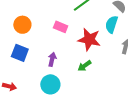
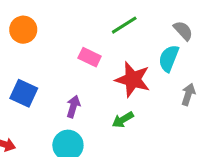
orange circle: (22, 25) -> (23, 30), moved

